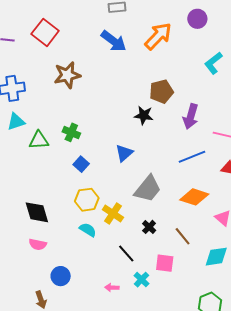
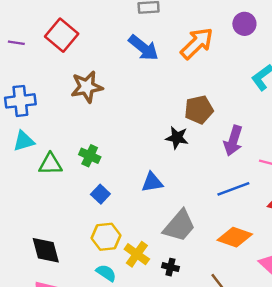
blue triangle: (124, 153) -> (152, 182), turned 30
black cross: (149, 227) -> (170, 267), moved, turned -32

